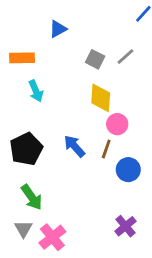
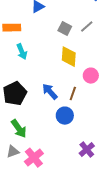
pink circle: (117, 124) -> (91, 76), moved
blue circle: (128, 170) -> (65, 116), moved
gray triangle: (23, 229) -> (13, 152), turned 40

